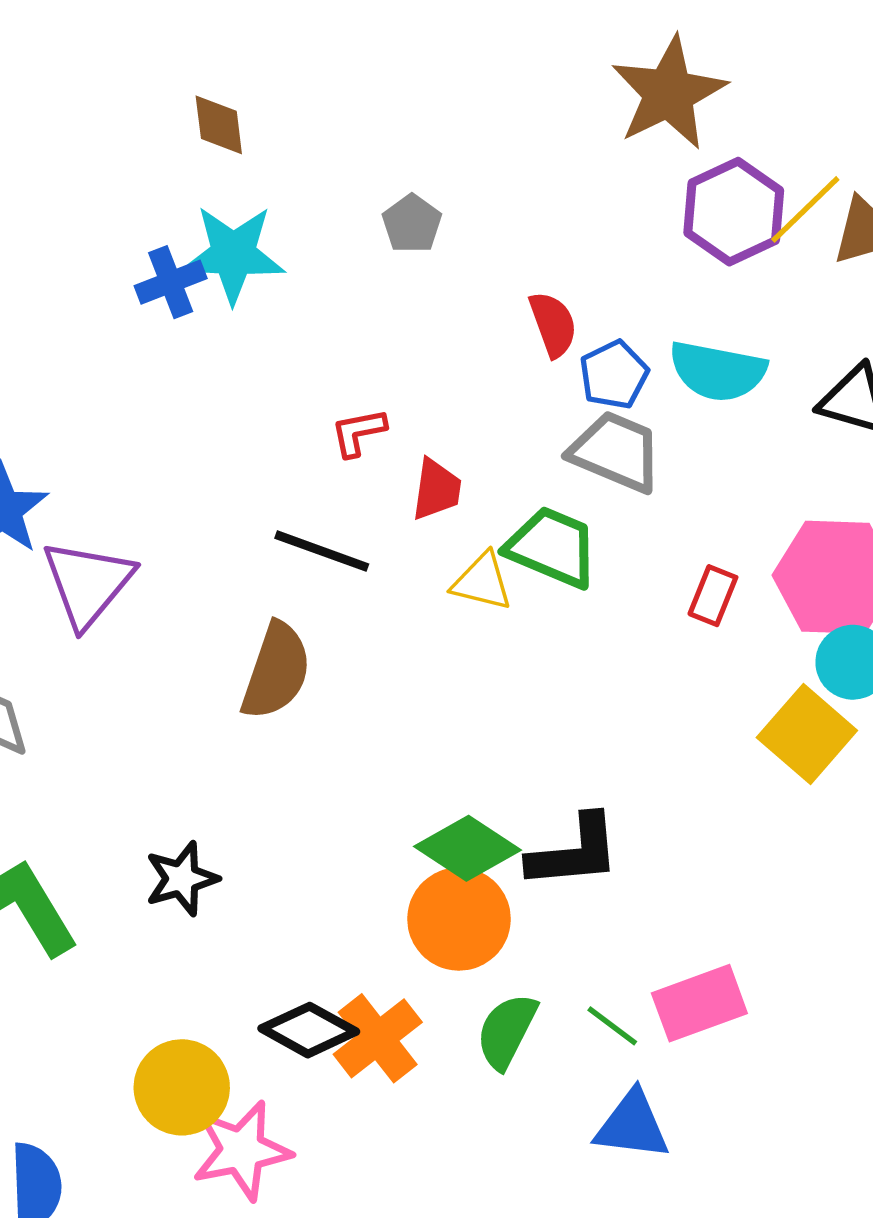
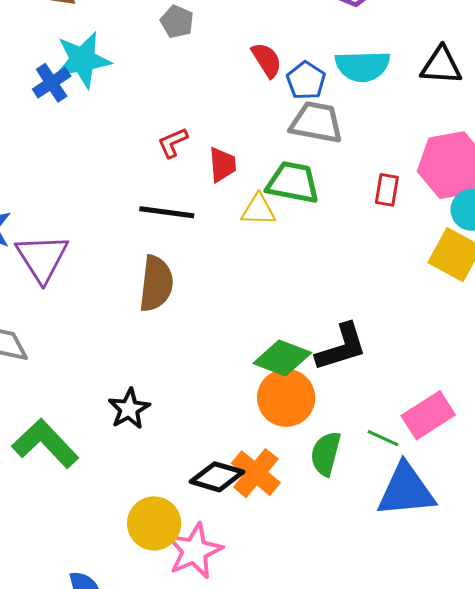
blue triangle: (632, 1125) -> (406, 490), size x1.4

